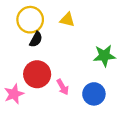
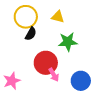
green star: (104, 56) -> (68, 42), moved
red circle: (37, 74) -> (46, 63), moved

